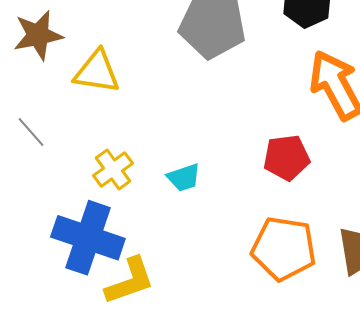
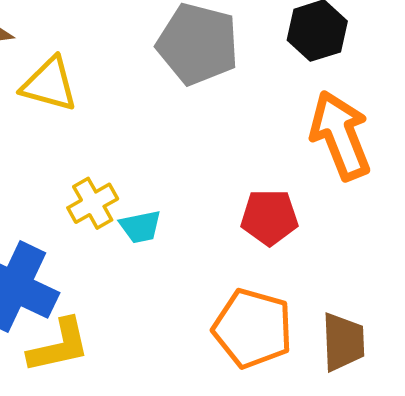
yellow cross: (113, 169) -> (93, 203), moved

